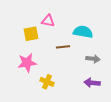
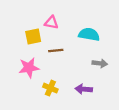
brown line: (63, 47) -> (56, 50), moved
purple arrow: (92, 83) -> (84, 89), moved

